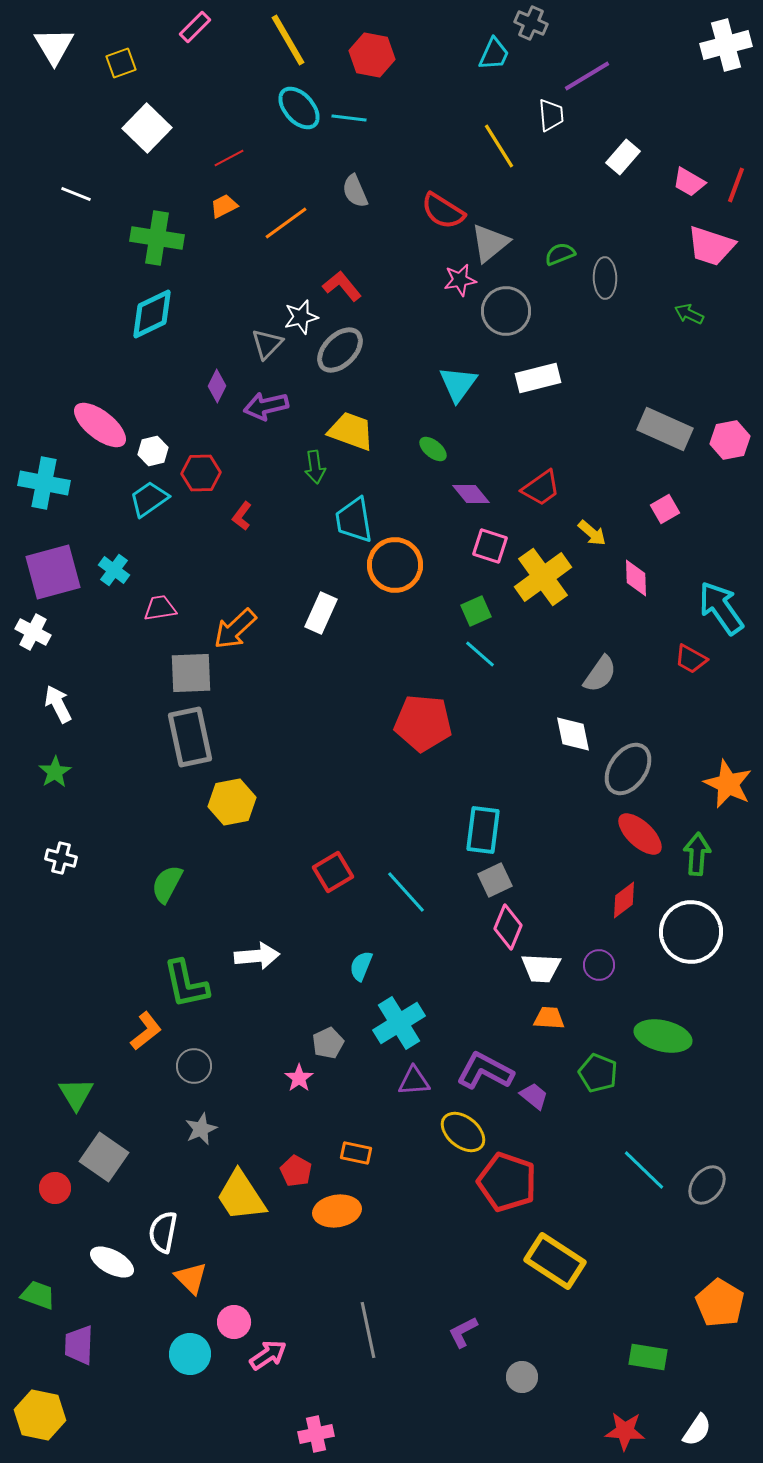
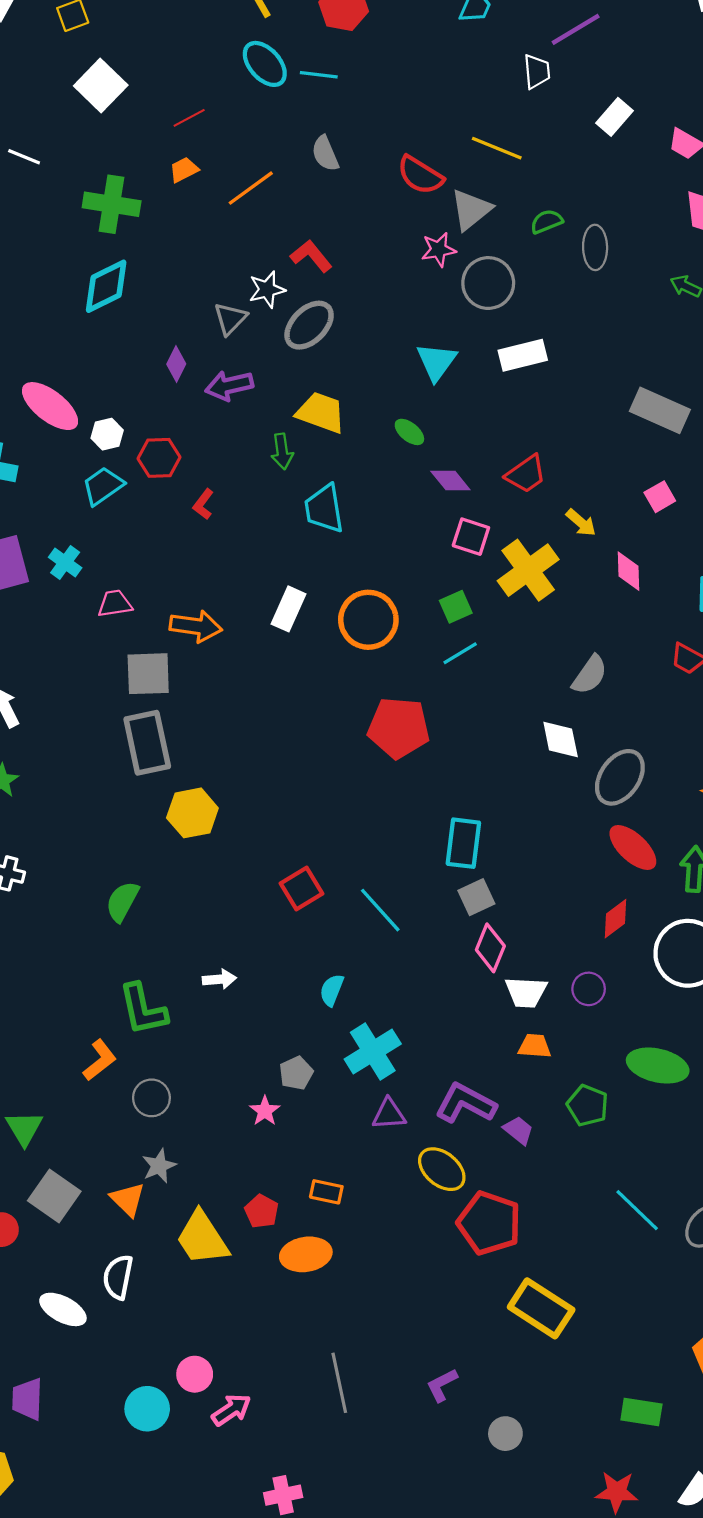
yellow line: (499, 146) -> (497, 148), moved, turned -36
orange circle: (395, 565) -> (368, 620), moved
orange arrow: (235, 629) -> (196, 626), turned -129
cyan line: (480, 654) -> (460, 653), turned -72
white arrow: (257, 956) -> (219, 979), size x0.7
orange triangle: (191, 1278) -> (128, 1199), moved

